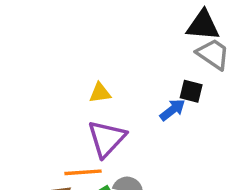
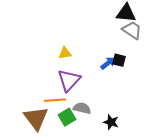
black square: (191, 91) -> (119, 60), moved

